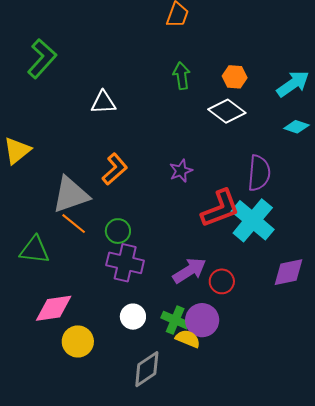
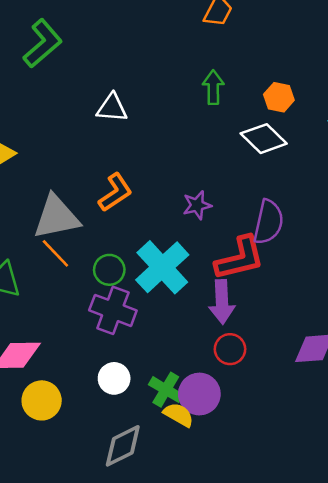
purple semicircle: (259, 173) -> (268, 222), moved
cyan cross: (253, 220) -> (162, 267), moved
purple arrow: (189, 271) -> (222, 302), moved, turned 112

